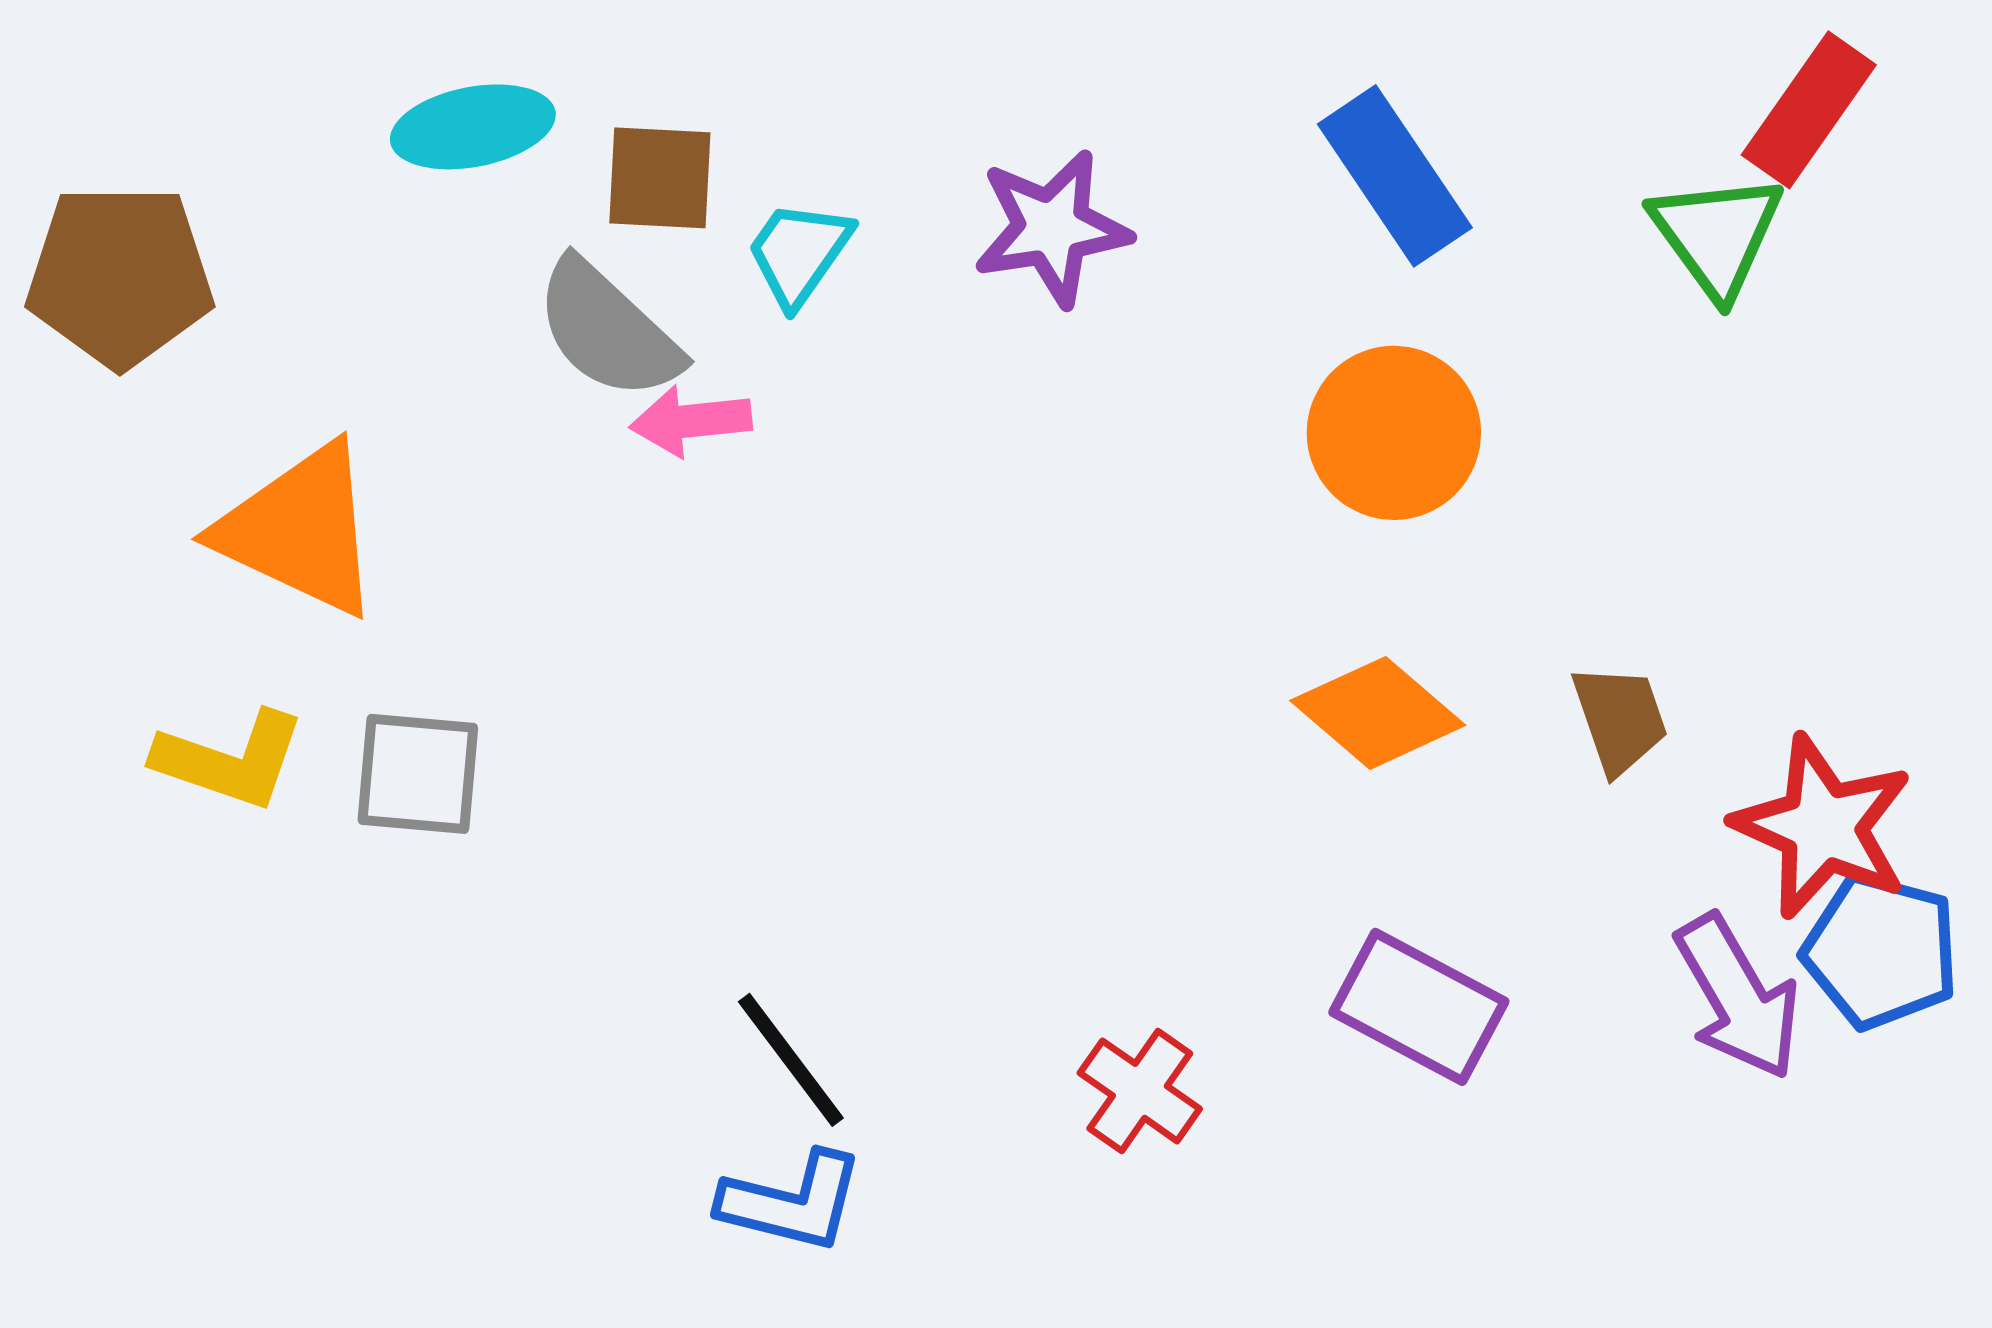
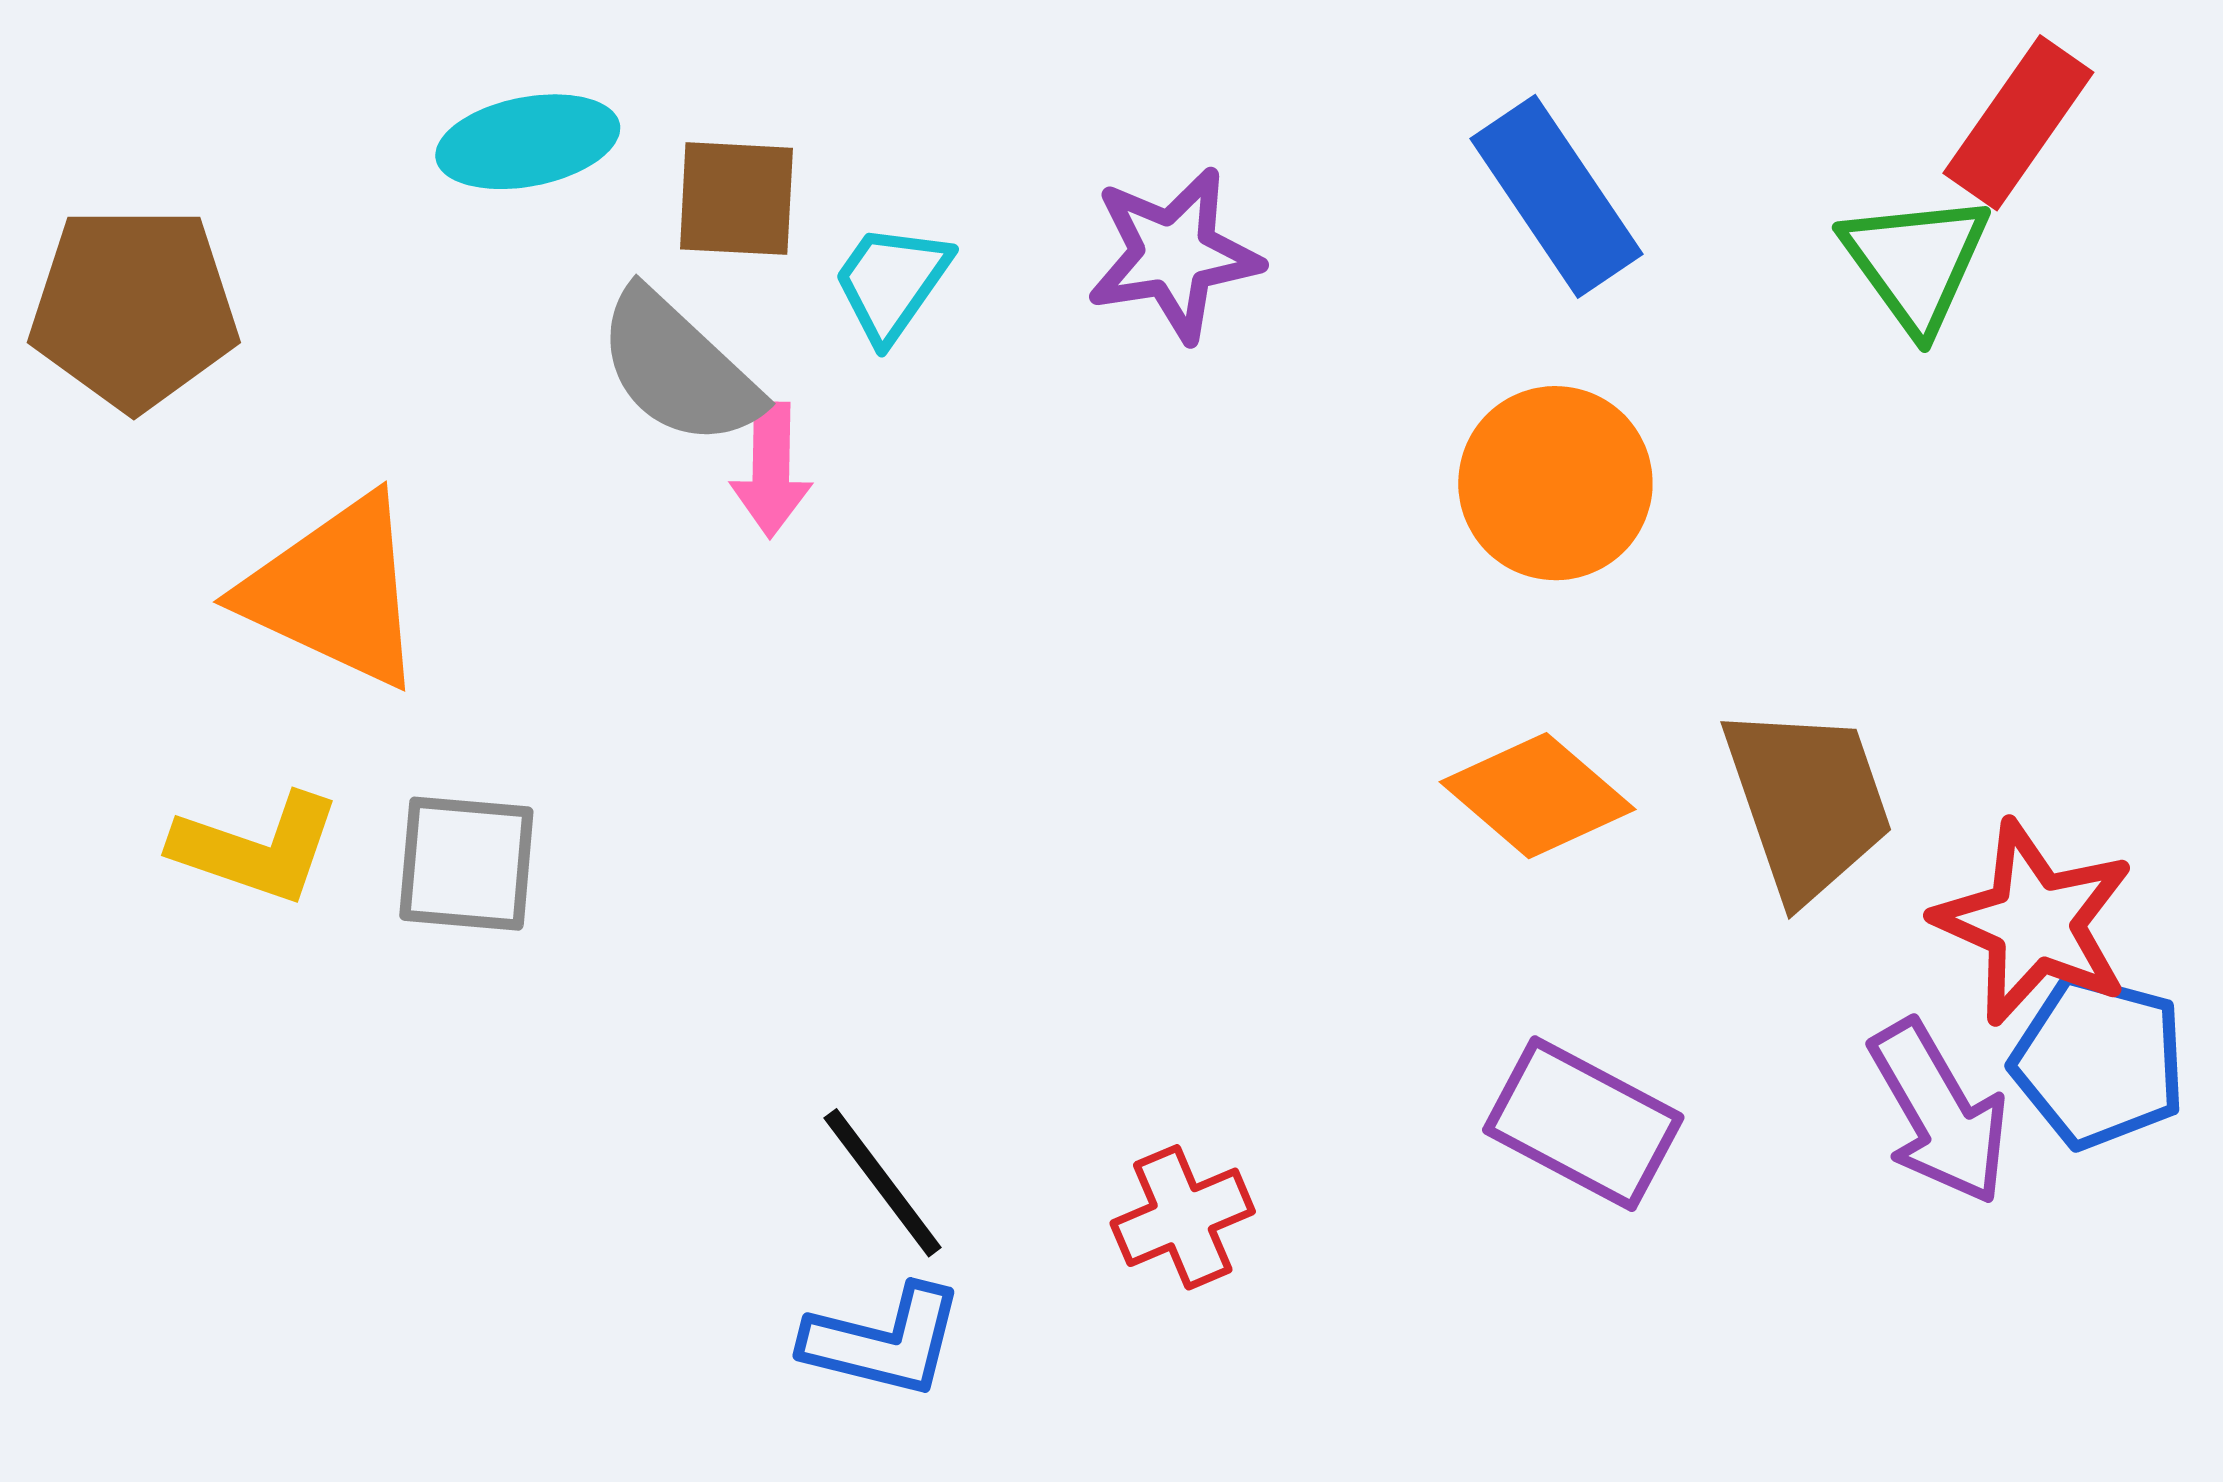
pink arrow: (691, 421) -> (771, 470), turned -83
brown trapezoid: (1620, 719) -> (1808, 802), size x1.6
red cross: (1140, 1091) -> (1183, 1217), moved, turned 32

